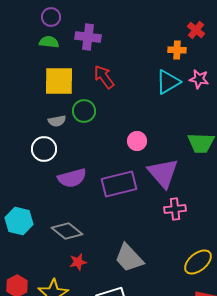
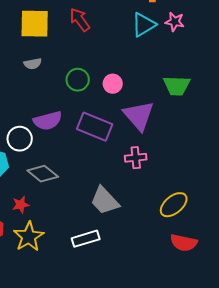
green circle: (84, 111) -> (78, 80), moved
white circle: (44, 149) -> (20, 139), moved
purple rectangle: (119, 184) -> (95, 127), turned 36
pink cross: (175, 209) -> (136, 158), moved
red star: (78, 262) -> (21, 205), moved

